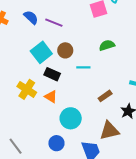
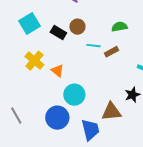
cyan square: (41, 52) -> (29, 24), moved
black rectangle: (52, 74) -> (58, 33), moved
brown rectangle: (105, 96) -> (111, 52), moved
blue circle: (56, 143) -> (57, 118), size x1.5

